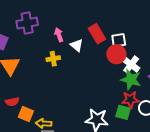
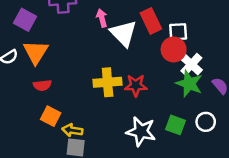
white triangle: (77, 45) -> (123, 33), size x1.6
yellow cross: (53, 59) -> (108, 82), moved, size x1.5
red star: (130, 100) -> (136, 85), moved
red semicircle: (12, 102) -> (42, 85), moved

